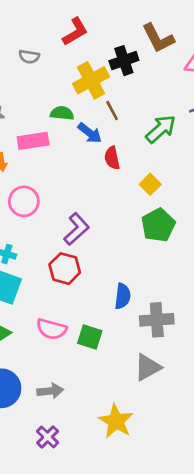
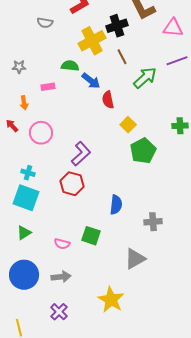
brown line: (112, 111) -> (122, 57), moved
pink rectangle: (33, 141) -> (48, 87), size x0.6
yellow square: (150, 184) -> (128, 125), moved
gray cross: (157, 320) -> (153, 222), moved, size x0.7
pink semicircle: (52, 329) -> (62, 244), moved, size x0.7

